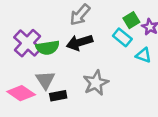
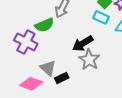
black arrow: (80, 42) -> (83, 43), moved
green semicircle: (48, 48) -> (44, 25), moved

